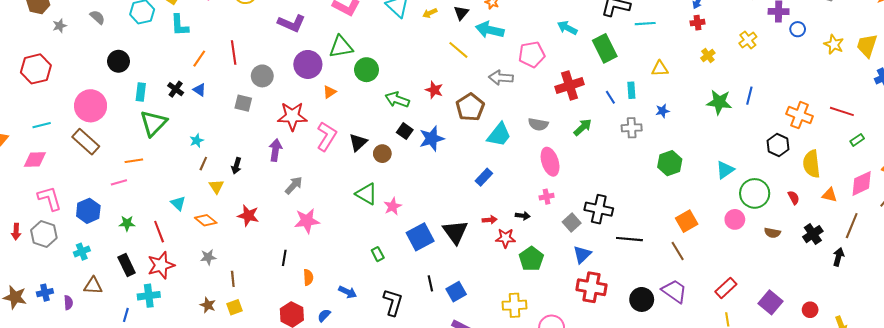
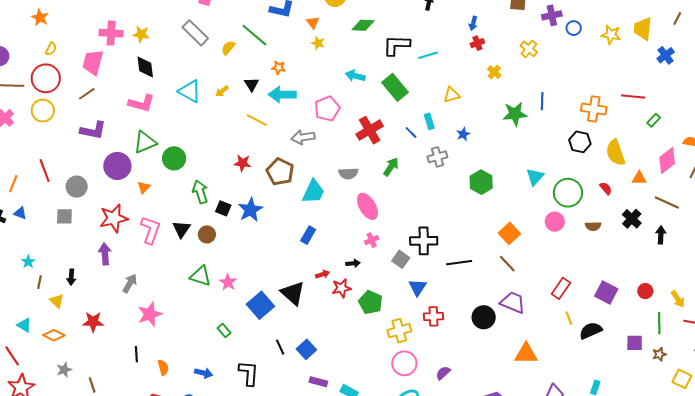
green arrow: (397, 100) -> (200, 192), moved, turned 65
brown line: (852, 226) -> (667, 203), turned -75
red cross: (591, 287) -> (433, 316), size x0.7
yellow cross: (515, 305) -> (399, 331), moved

